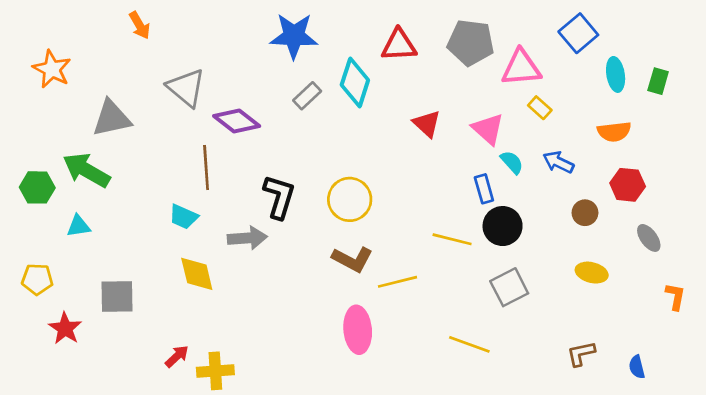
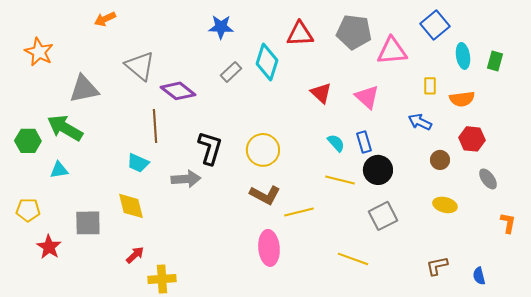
orange arrow: (140, 25) -> (105, 19), turned 95
blue star: (294, 36) -> (221, 27), size x0.7
yellow rectangle: (540, 108) -> (430, 86), moved, turned 48
cyan semicircle: (512, 162) -> (336, 143), moved
yellow diamond: (197, 274) -> (131, 206), moved
red arrow: (177, 356) -> (135, 255), moved

